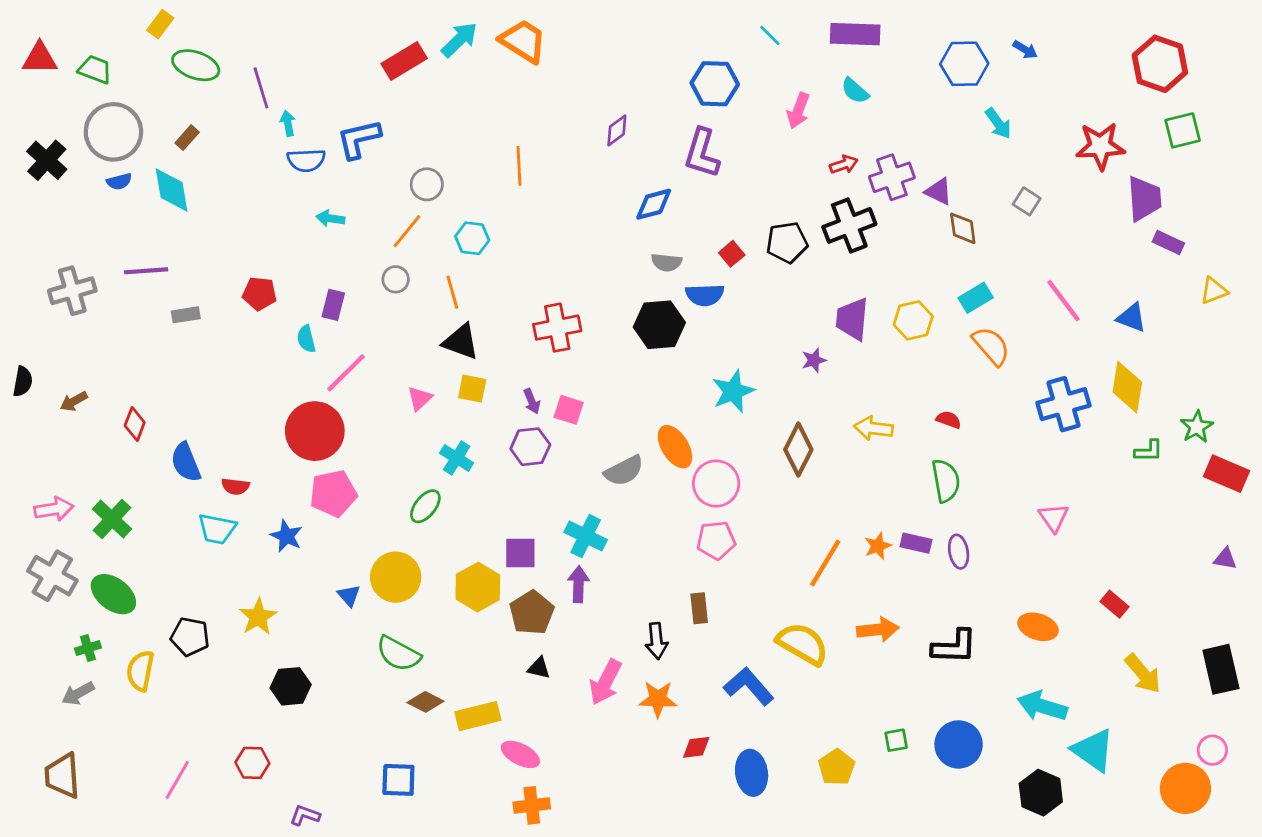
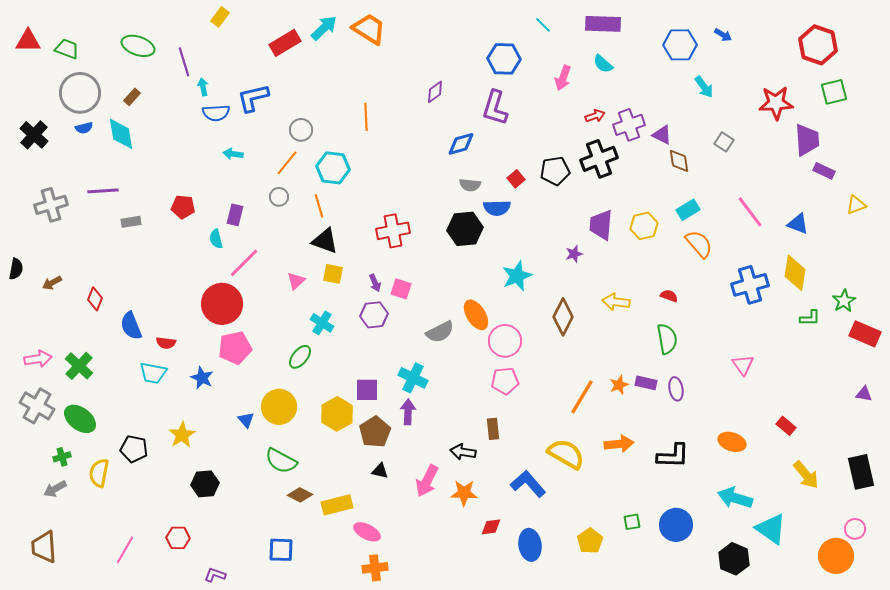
yellow rectangle: (160, 24) -> (220, 17), moved
black cross: (47, 160) -> (34, 135), moved
cyan hexagon: (472, 238) -> (333, 168), size x1.4
black arrow: (657, 641) -> (463, 452), turned 105

